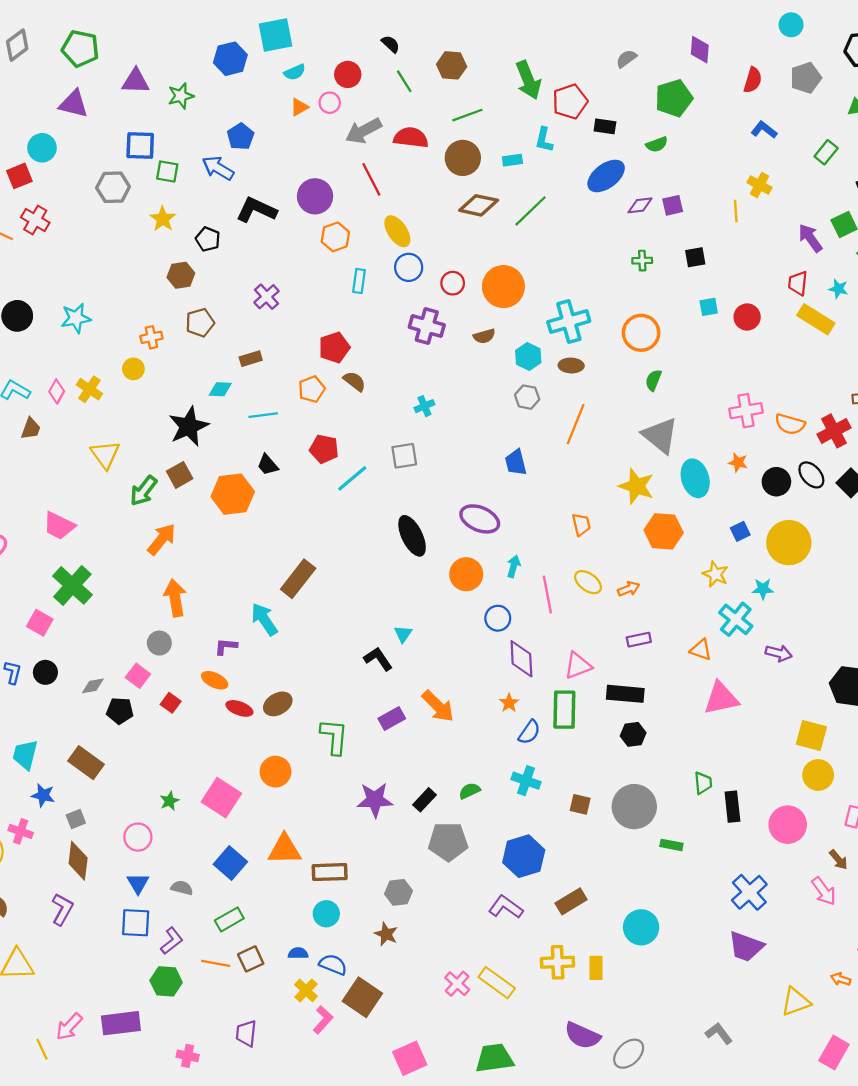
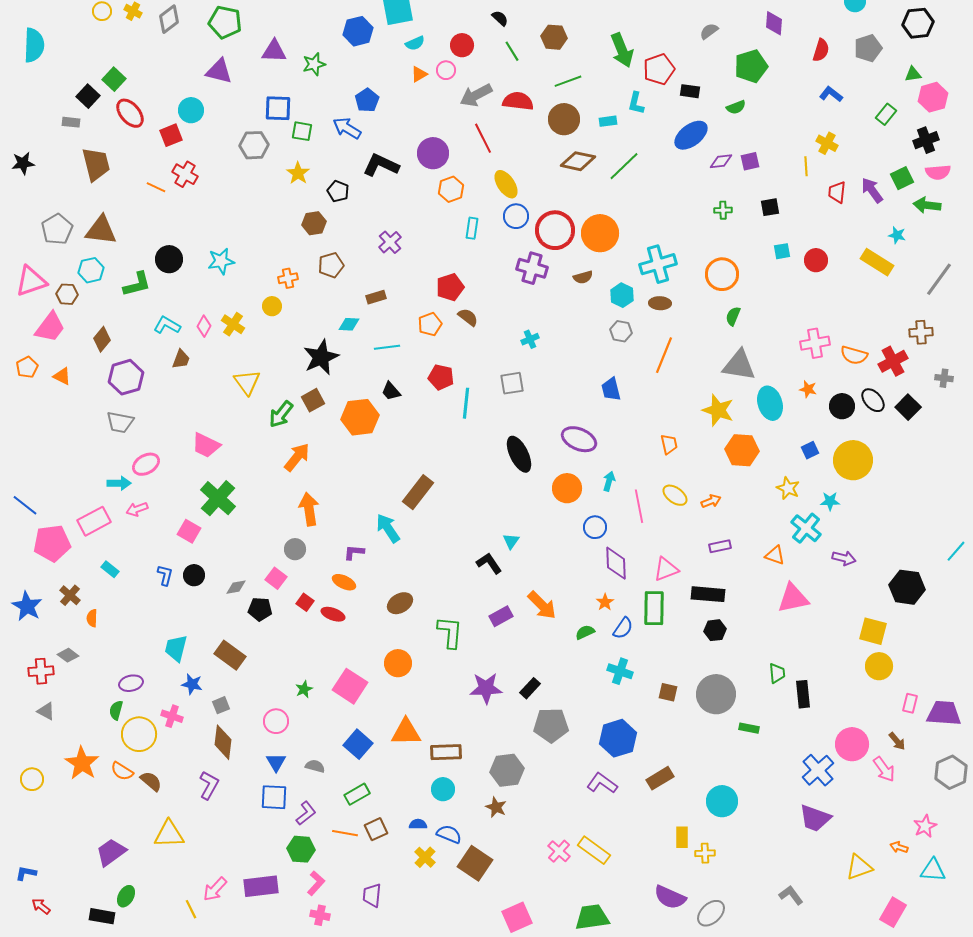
red circle: (453, 283) -> (555, 230), size x1.8
red trapezoid: (798, 283) -> (837, 192), moved
gray triangle: (660, 435) -> (739, 365), turned -30
cyan line: (352, 478) -> (466, 403), turned -44
red ellipse: (239, 708) -> (333, 614), moved
green semicircle: (470, 791) -> (585, 632), moved
pink circle: (788, 825) -> (852, 744), moved
gray hexagon: (398, 892) -> (507, 770), size x1.4
yellow cross: (558, 962) -> (705, 853), moved, size x0.7
pink L-shape: (323, 1020) -> (316, 883), moved

